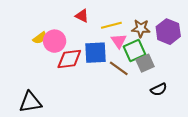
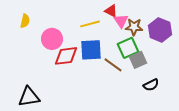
red triangle: (82, 16) -> (111, 11), moved
yellow line: (111, 25) -> (90, 24), moved
yellow semicircle: (40, 38) -> (25, 21), moved, turned -40
pink triangle: (119, 41) -> (121, 21), moved

